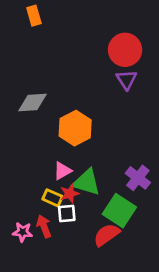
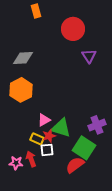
orange rectangle: (34, 16) -> (36, 11), moved
red circle: (125, 50) -> (73, 29), moved
gray diamond: (33, 102) -> (23, 58), moved
orange hexagon: (75, 128) -> (21, 90), moved
purple cross: (138, 178) -> (97, 125), turned 30

